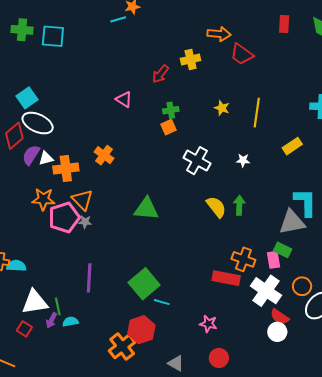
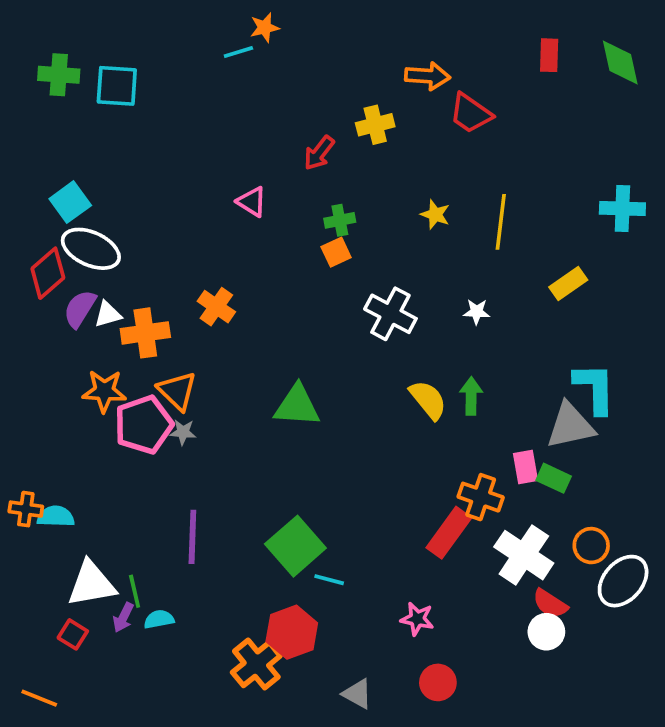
pink rectangle: (273, 260) -> (526, 467), moved
red rectangle: (226, 278) -> (449, 533), turned -64

